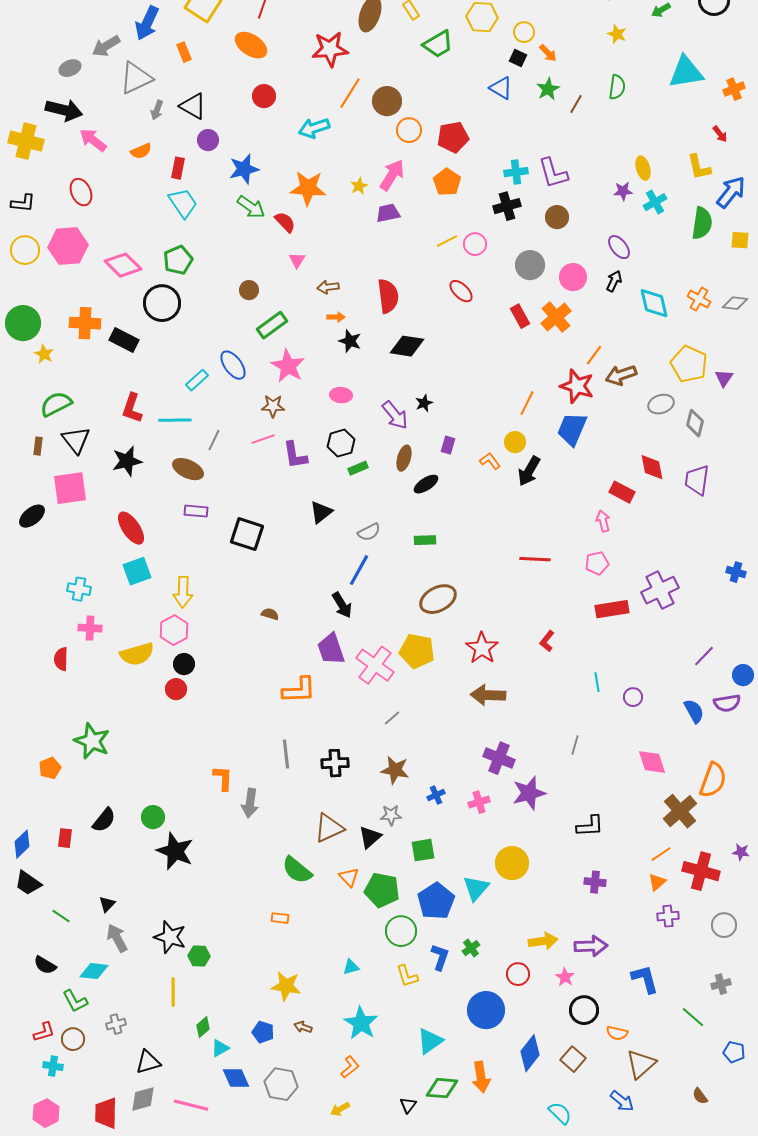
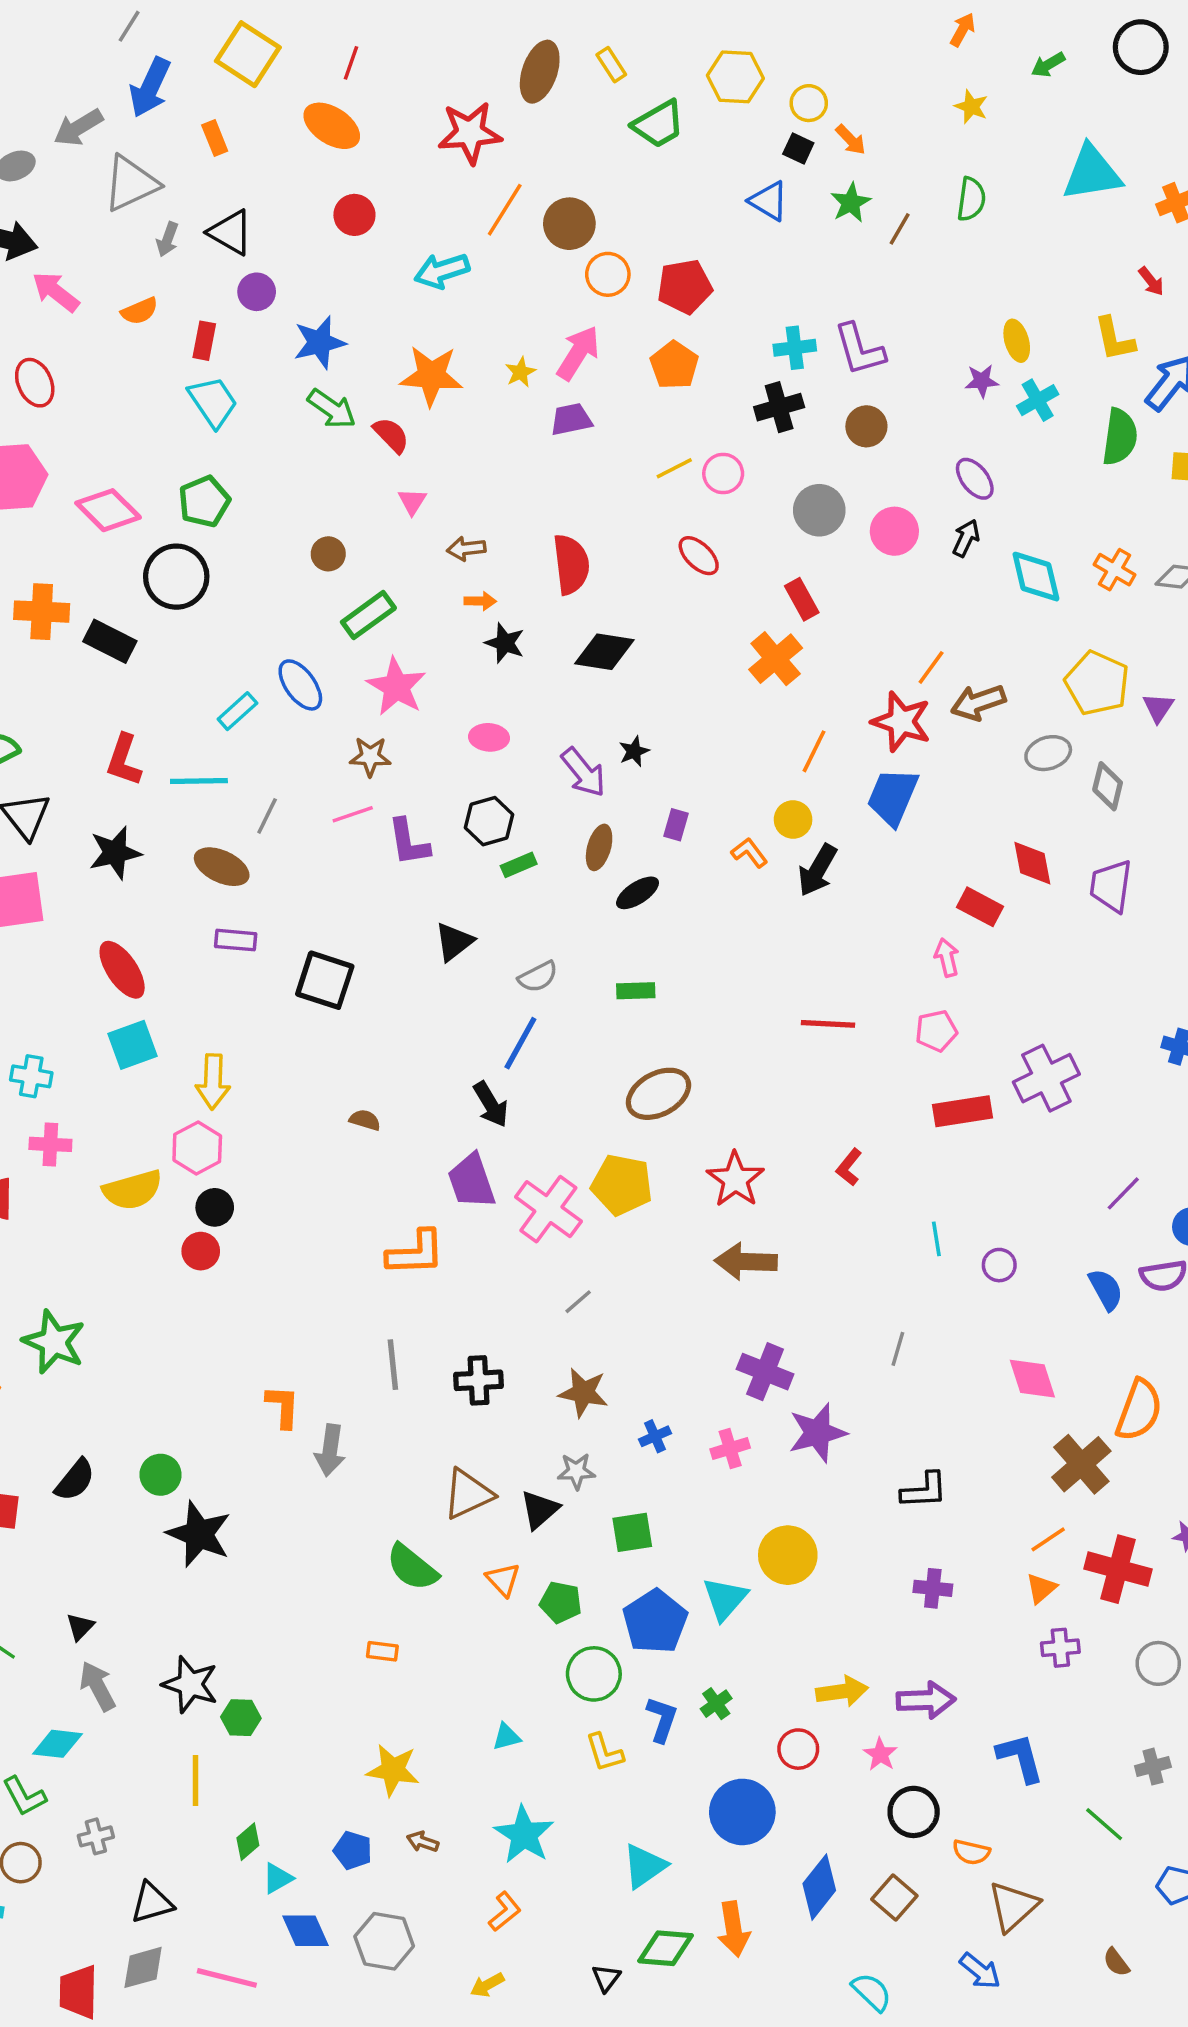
orange cross: (556, 317) -> (776, 659), moved
green pentagon: (382, 890) -> (561, 1602), size x0.7

